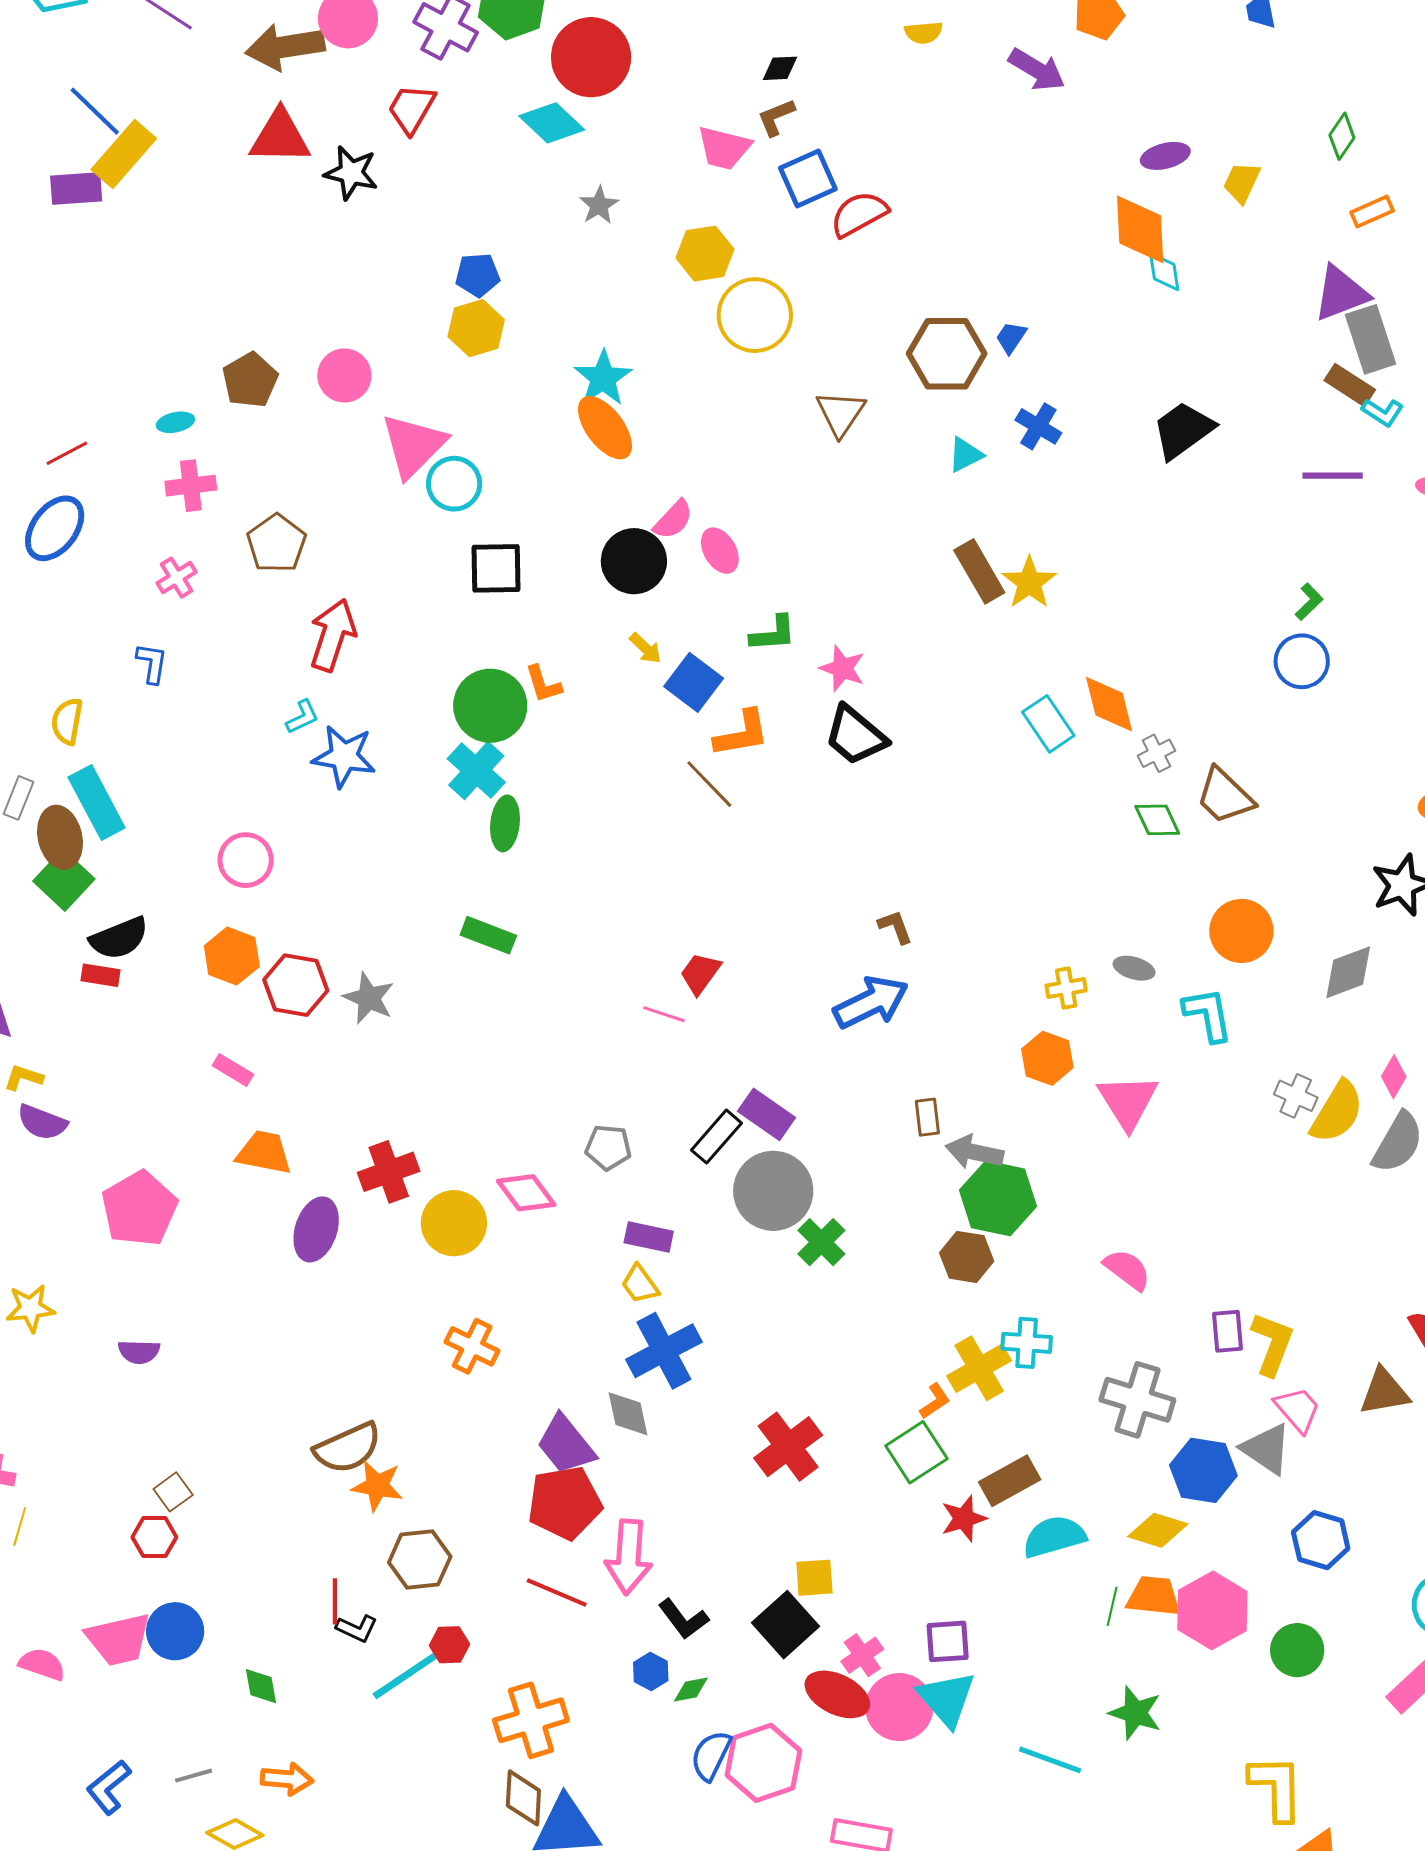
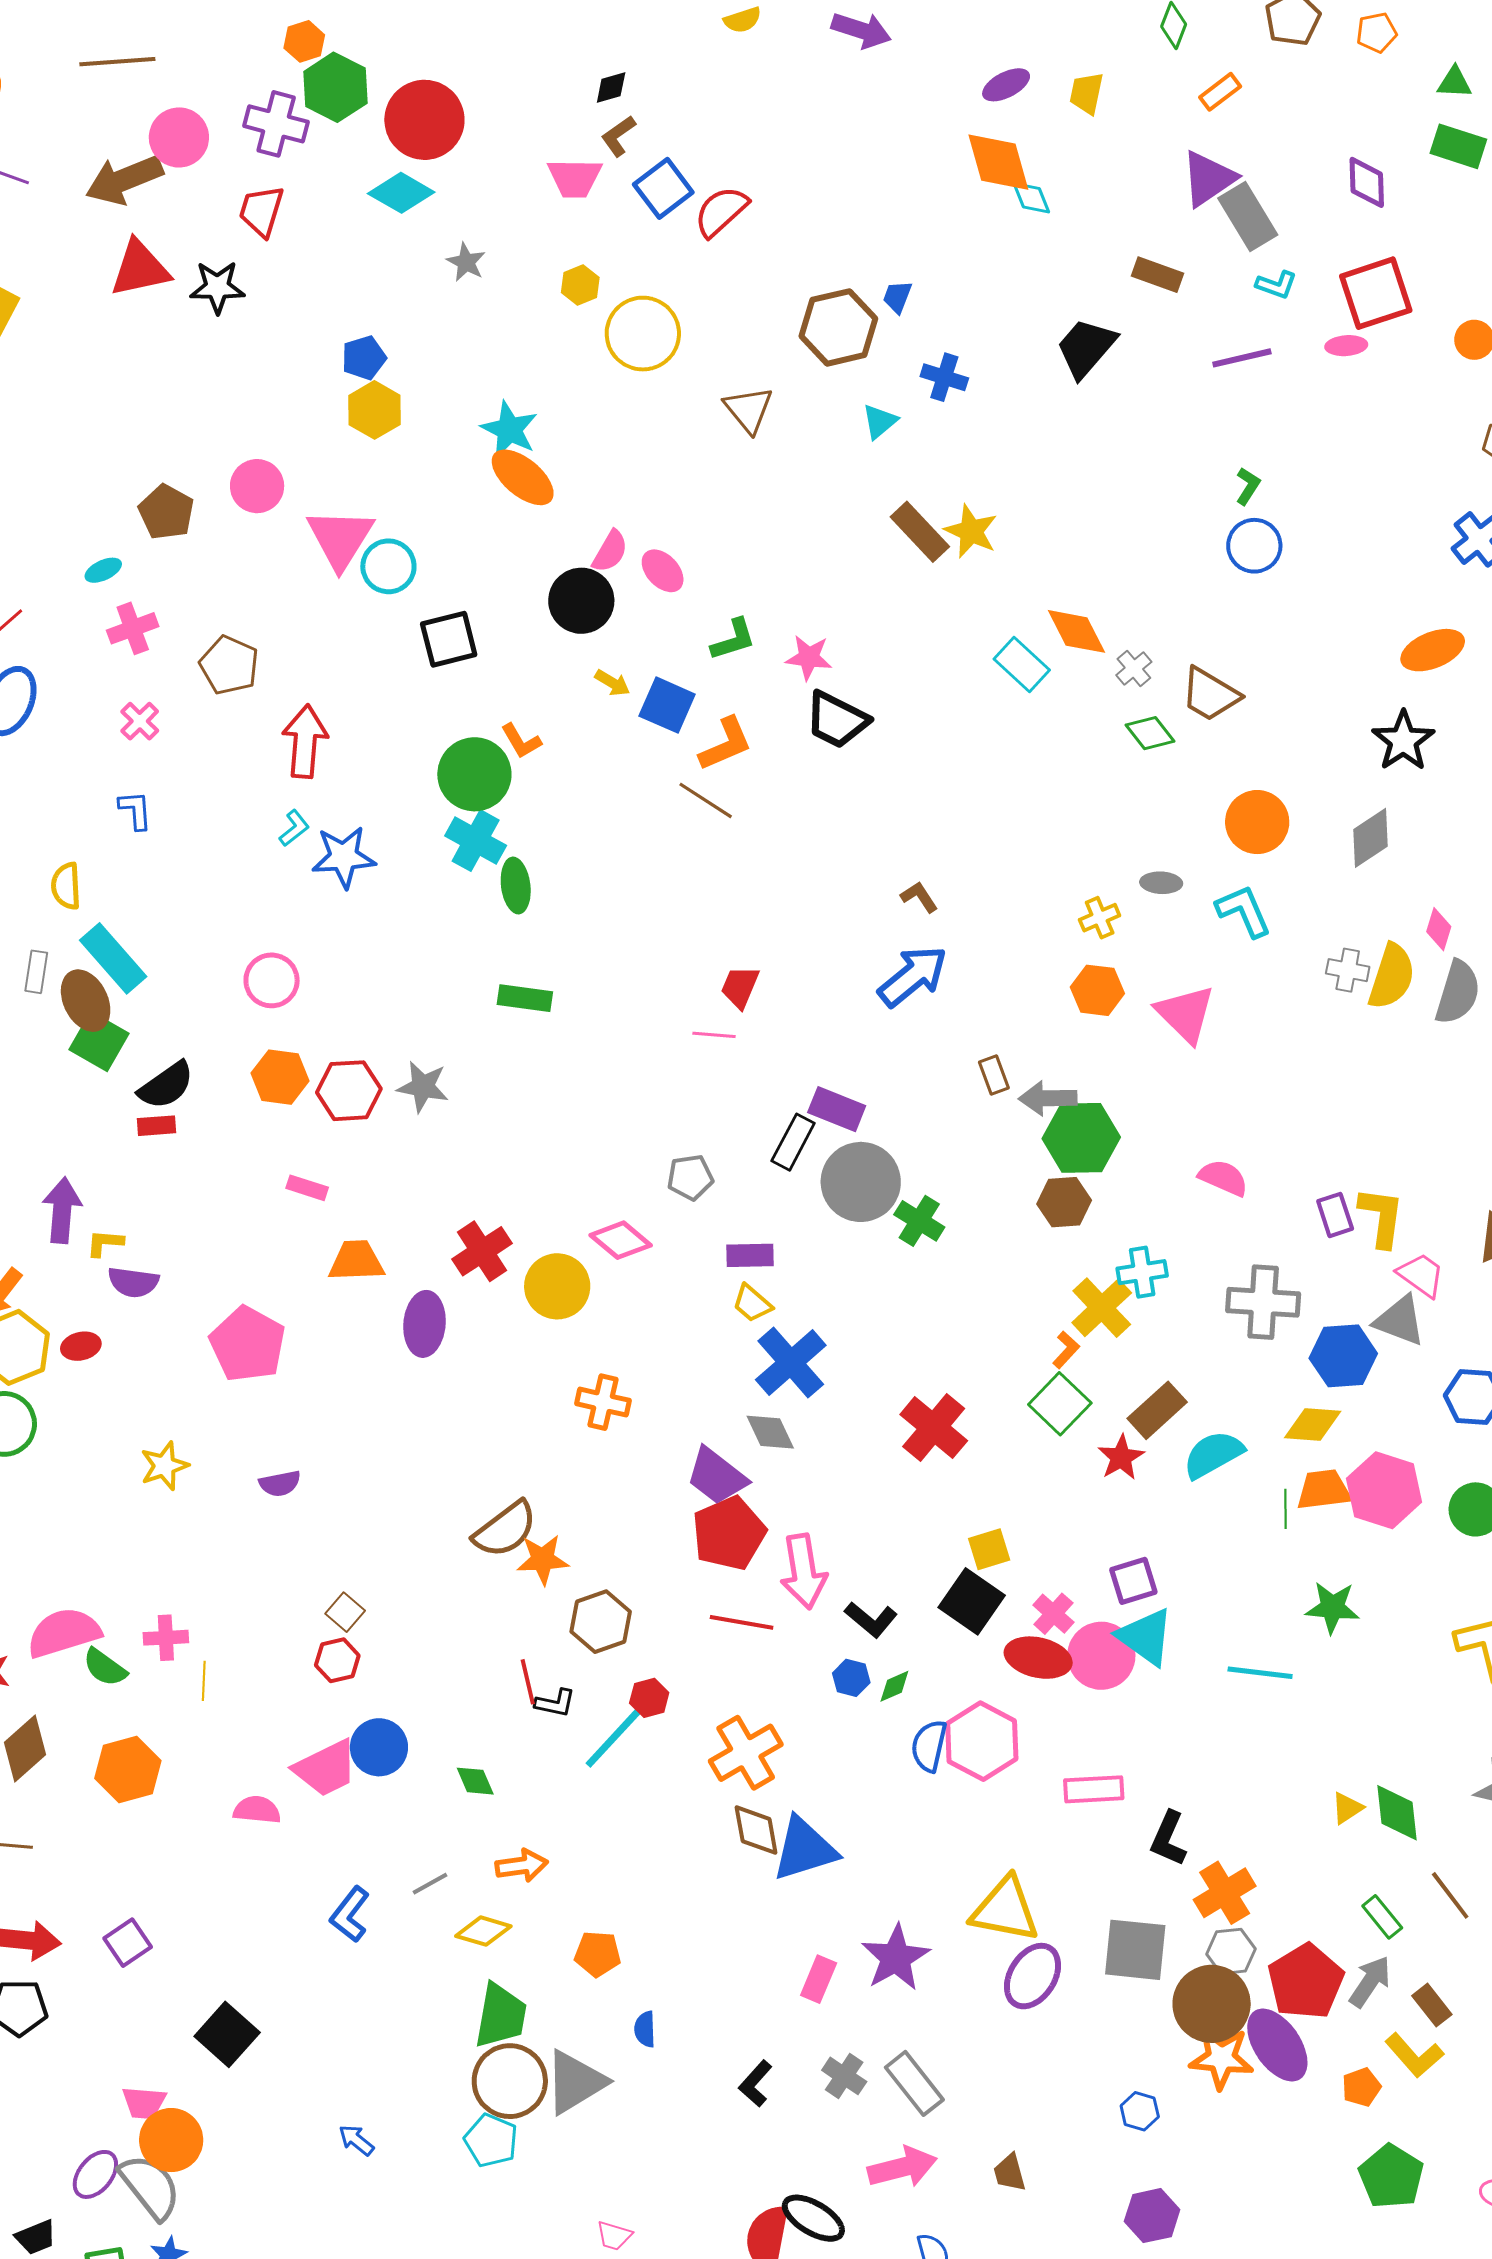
yellow hexagon: (705, 254) -> (580, 285), size x0.7
brown rectangle: (1350, 385) -> (1157, 275), moved

